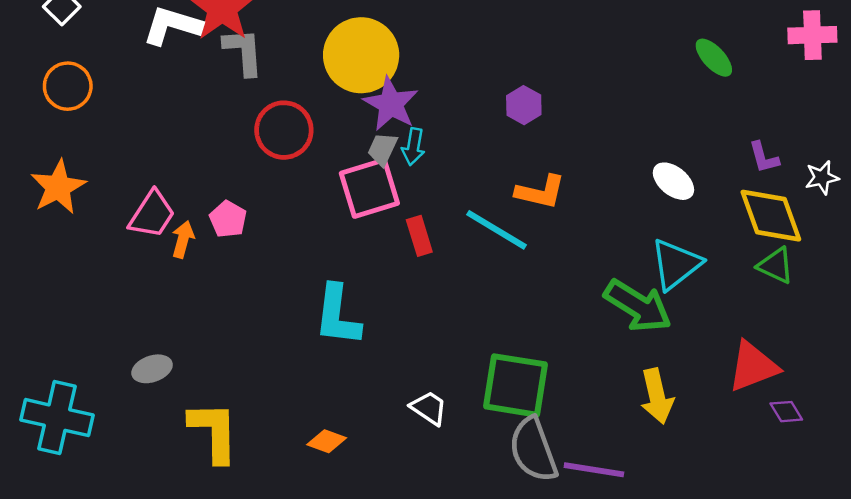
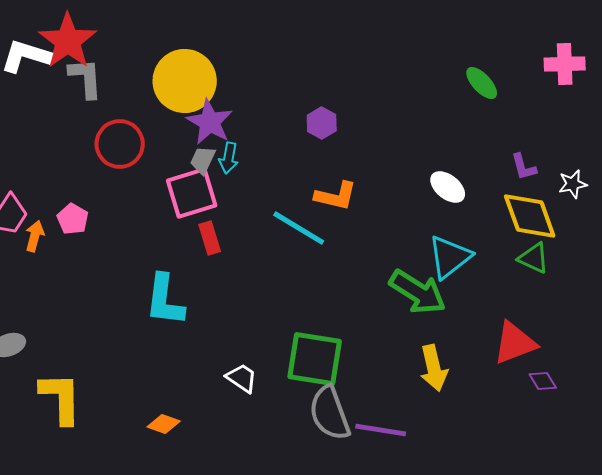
red rectangle: (419, 236) -> (210, 238), moved
orange diamond: (327, 441) -> (164, 424), moved

